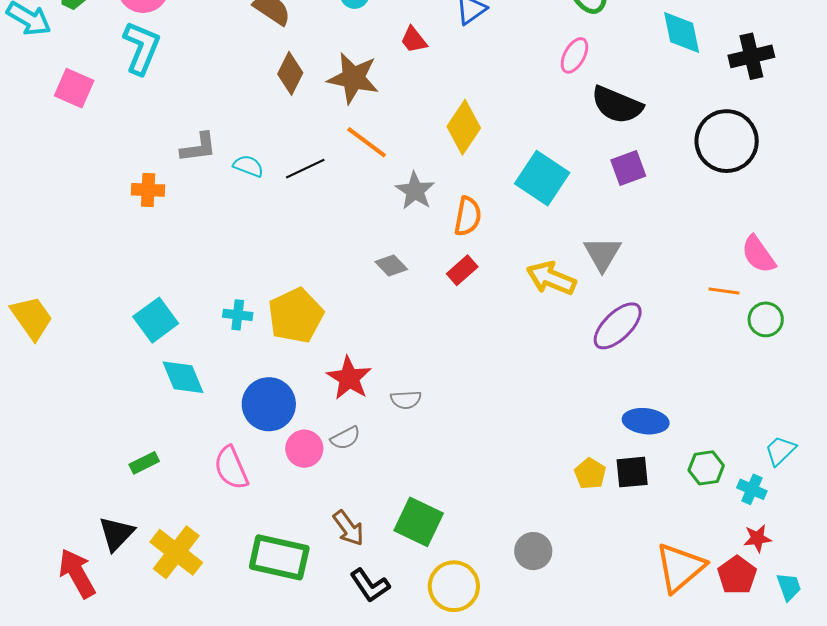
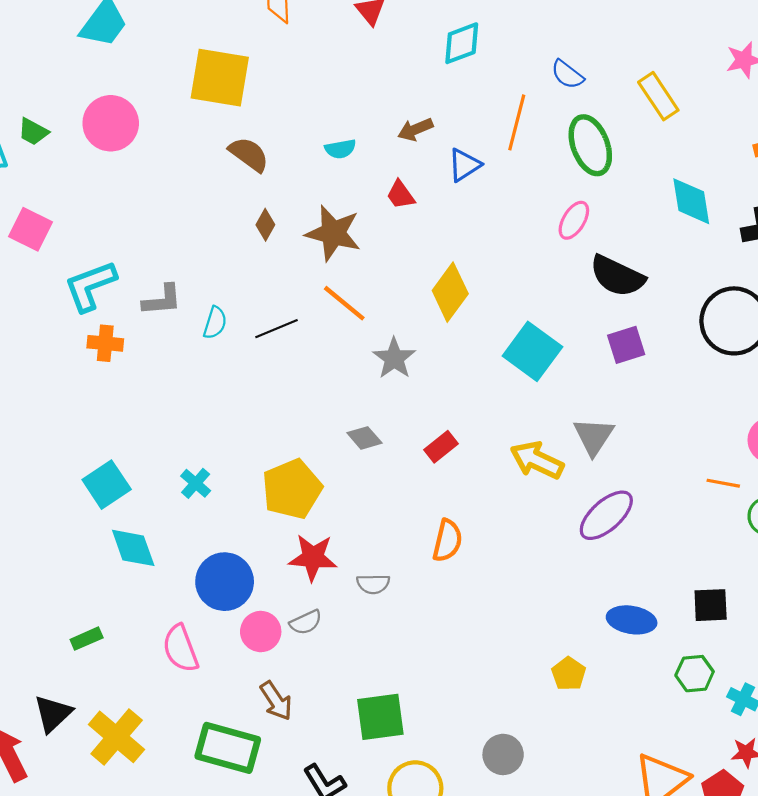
cyan L-shape: (142, 48) -> (90, 286), moved, turned -136
brown diamond: (290, 73) -> (265, 225), size x0.7
cyan semicircle: (248, 166) -> (215, 323), turned 84
orange semicircle: (468, 216) -> (447, 541), moved
cyan cross: (238, 315) -> (196, 483), turned 32
yellow pentagon: (296, 316) -> (292, 489), moved
red star: (349, 378) -> (313, 558), turned -30
black square: (632, 472) -> (711, 605), moved
green square: (419, 522) -> (380, 717), turned -36
brown arrow: (348, 528) -> (276, 701), moved

